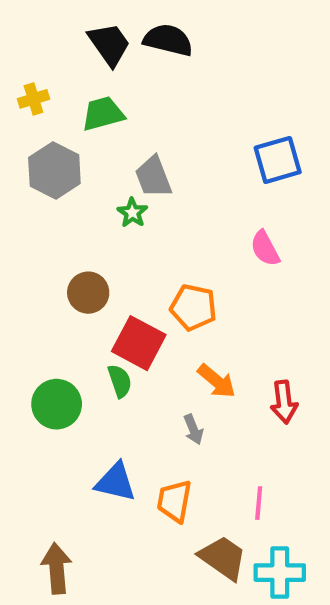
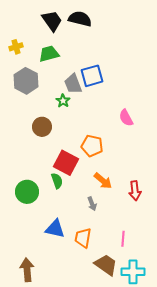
blue square: (278, 160) -> (92, 76), moved
brown circle: (88, 293) -> (42, 127), moved

